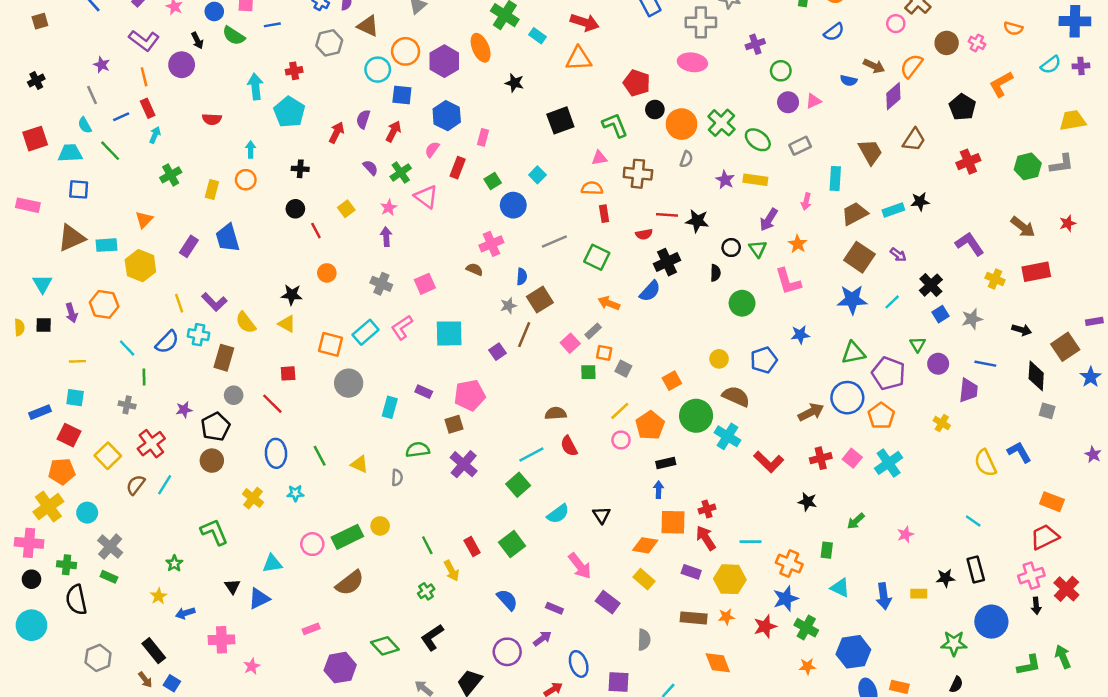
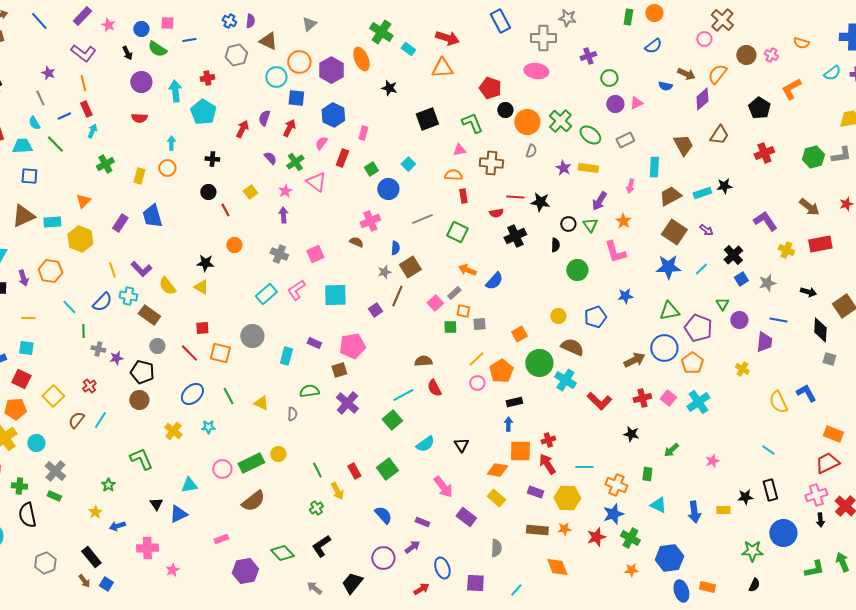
purple circle: (182, 65) -> (141, 82), moved
blue semicircle: (650, 291) -> (494, 281), moved
orange square: (330, 344) -> (220, 353), moved
brown rectangle: (224, 358) -> (149, 315), turned -70
gray square: (623, 369) -> (479, 324), turned -32
gray cross: (127, 405) -> (98, 349), moved
black pentagon: (215, 427) -> (142, 372), turned -30
red cross: (151, 444) -> (89, 386), size x0.6
blue ellipse: (276, 453) -> (192, 394), turned 50

